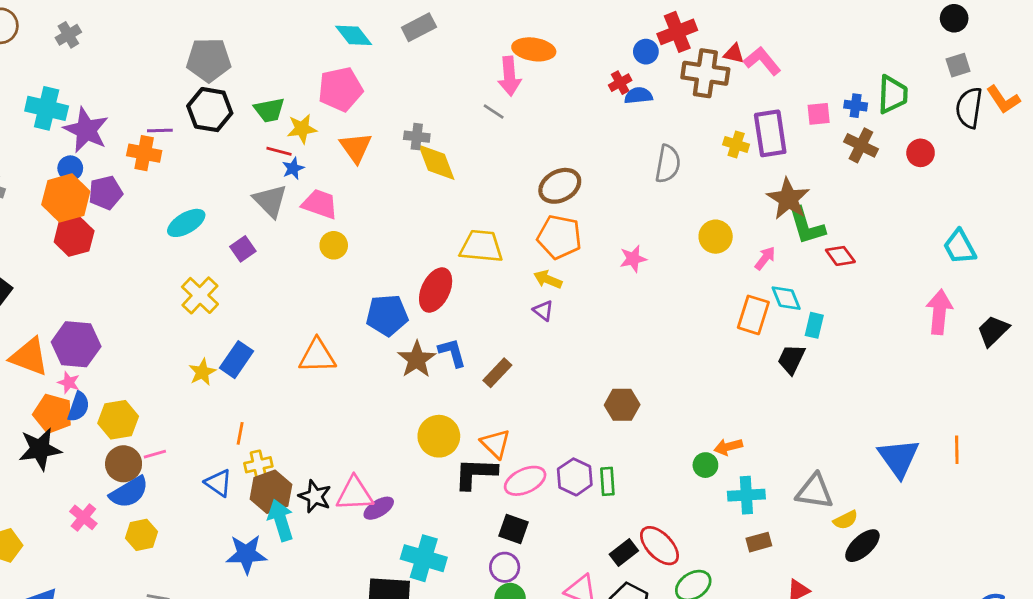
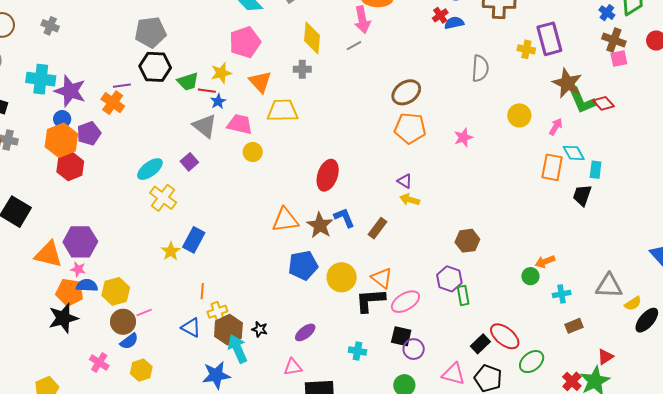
gray cross: (68, 35) -> (50, 26), turned -30
blue cross: (856, 106) -> (607, 13), turned 35
green trapezoid: (269, 110) -> (188, 82), moved
gray line: (494, 112) -> (354, 46), turned -56
pink square: (819, 114) -> (619, 59), moved
orange cross: (144, 153) -> (113, 103), turned 30
yellow diamond: (436, 162) -> (312, 38), moved, turned 32
cyan ellipse: (186, 223) -> (150, 169), moved
yellow trapezoid: (481, 246) -> (282, 111), moved
red diamond: (840, 256) -> (604, 103), moved
yellow arrow: (548, 279) -> (410, 200), moved
blue pentagon: (387, 315) -> (303, 265), moved
orange triangle: (317, 356) -> (285, 220), moved
blue semicircle: (79, 407) -> (87, 285), turned -100
purple hexagon: (575, 477) -> (449, 279), moved
blue semicircle: (129, 492) -> (129, 341), size x0.7
pink triangle: (355, 494) -> (293, 367), moved, size x0.7
cyan cross: (746, 495) -> (562, 294), size x0.7
black star: (315, 496) -> (260, 329), size x0.7
cyan cross: (424, 558) -> (357, 351), moved, size x0.6
purple circle: (505, 567) -> (414, 349), moved

